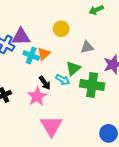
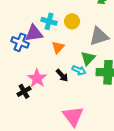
gray triangle: (87, 47) -> (99, 36), size x1.5
cyan cross: (31, 55) -> (49, 21), moved
pink star: (37, 96) -> (37, 78), moved

